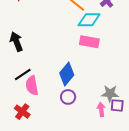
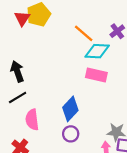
black line: (23, 75) -> (18, 97), moved

